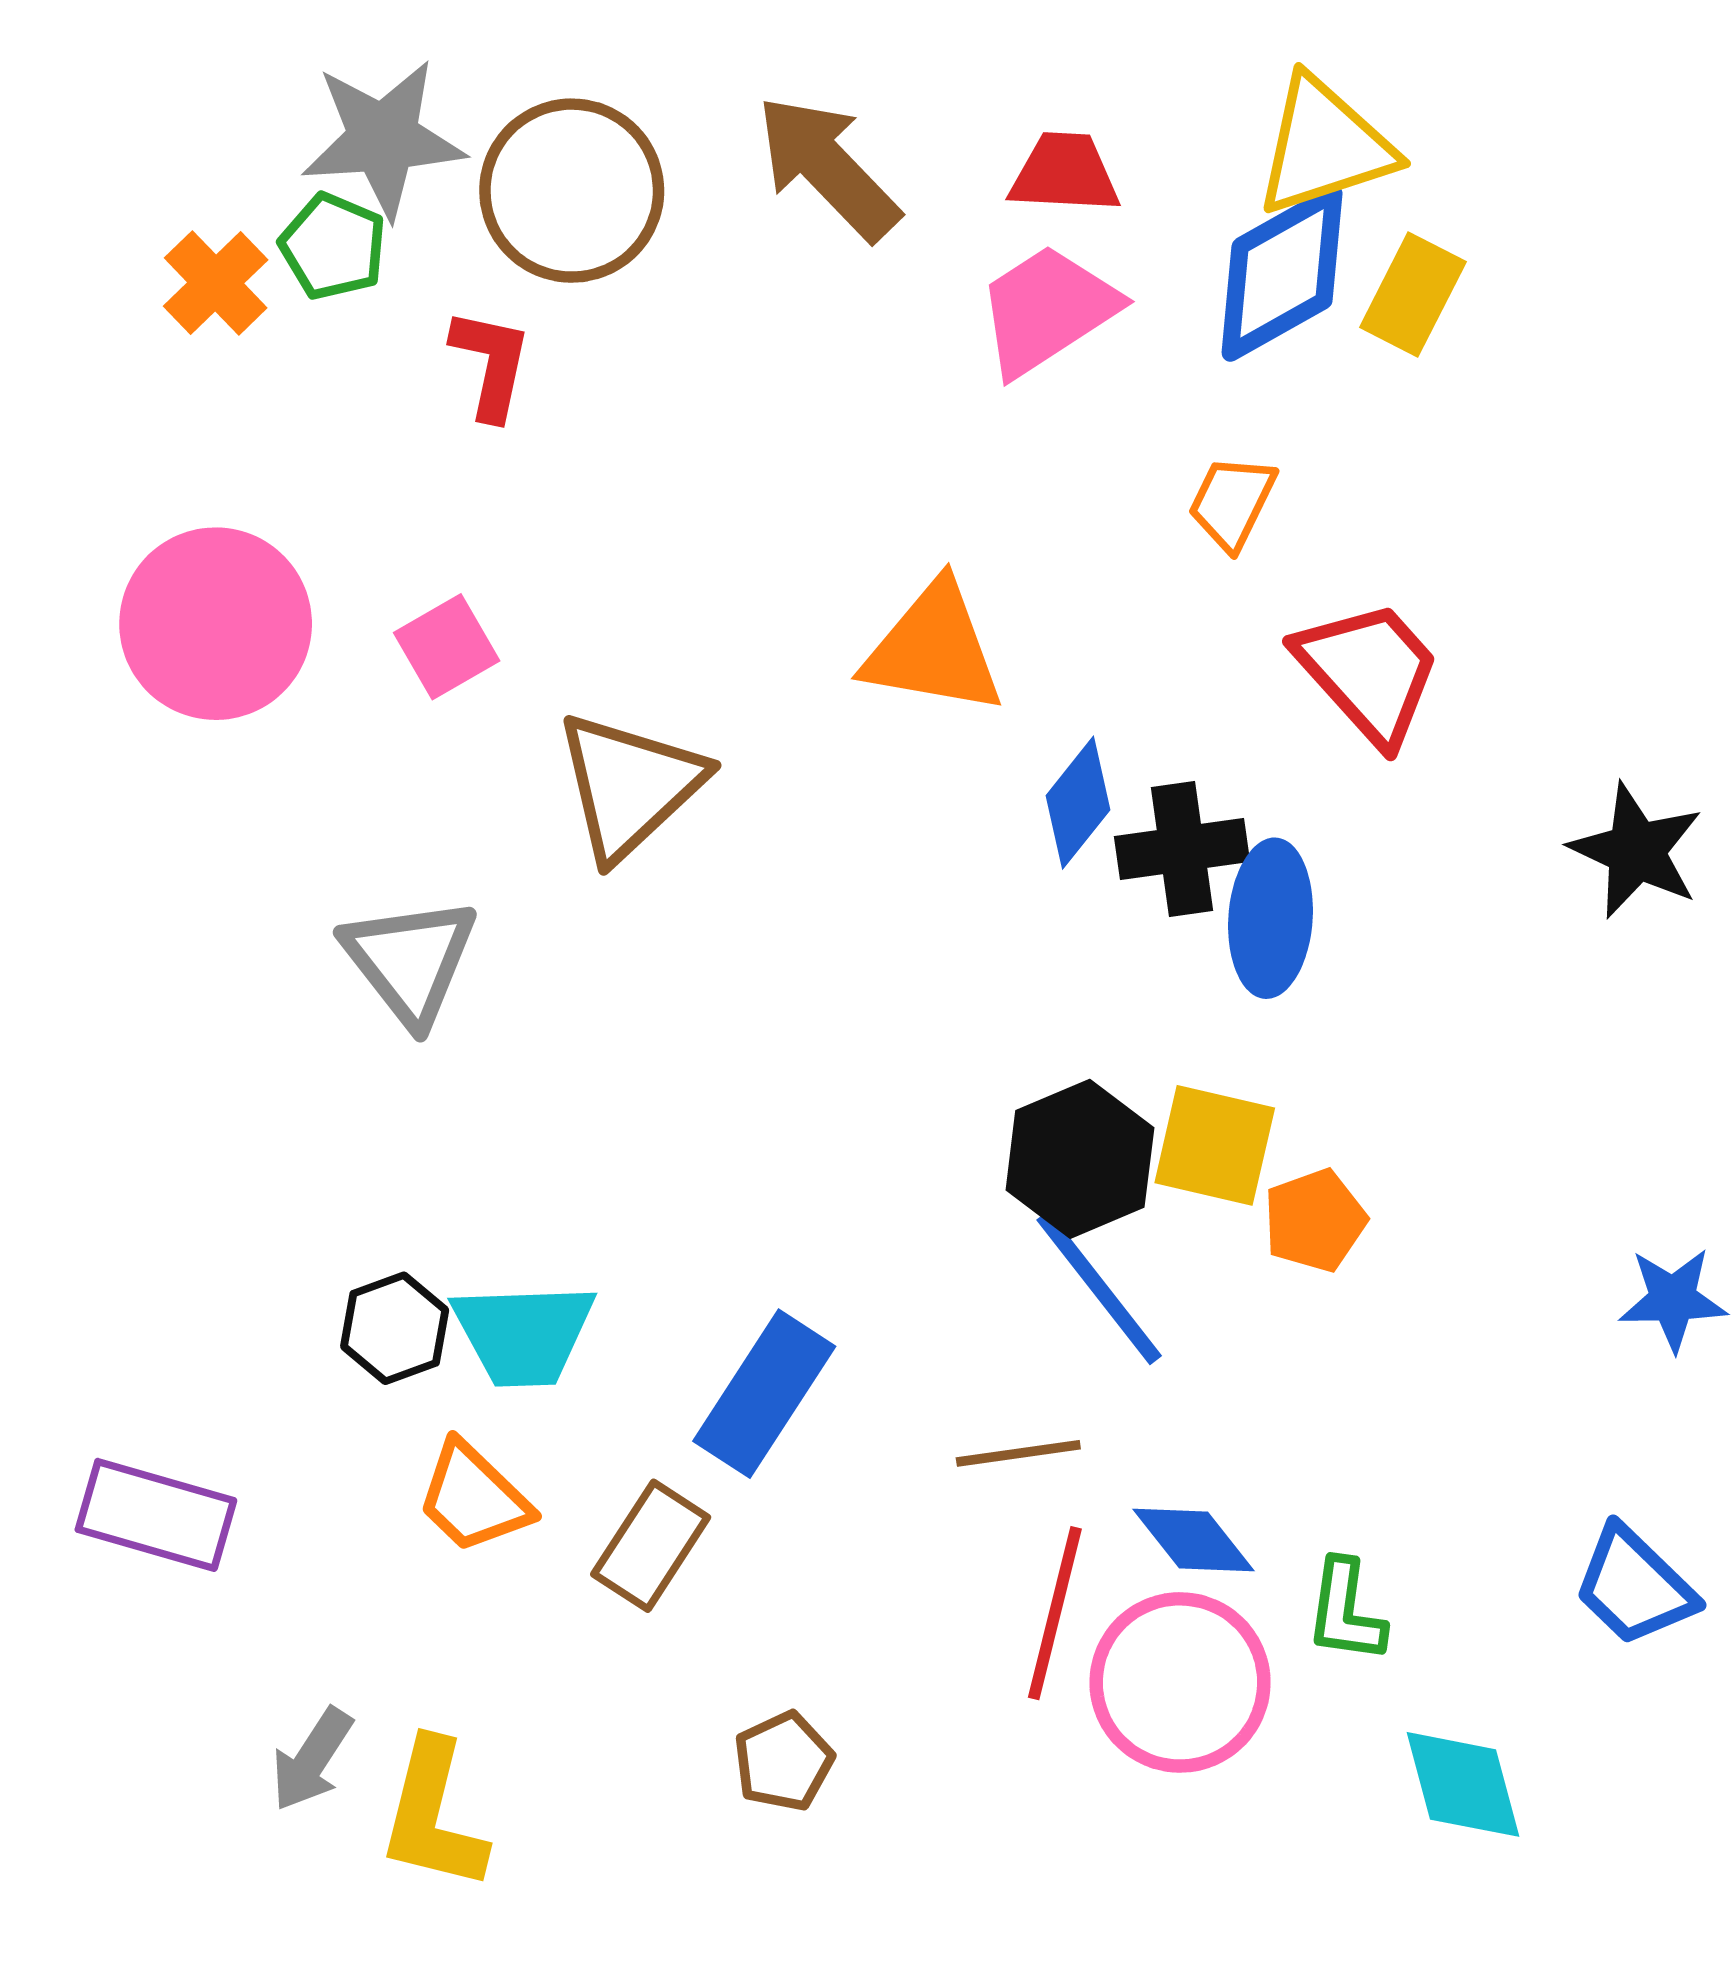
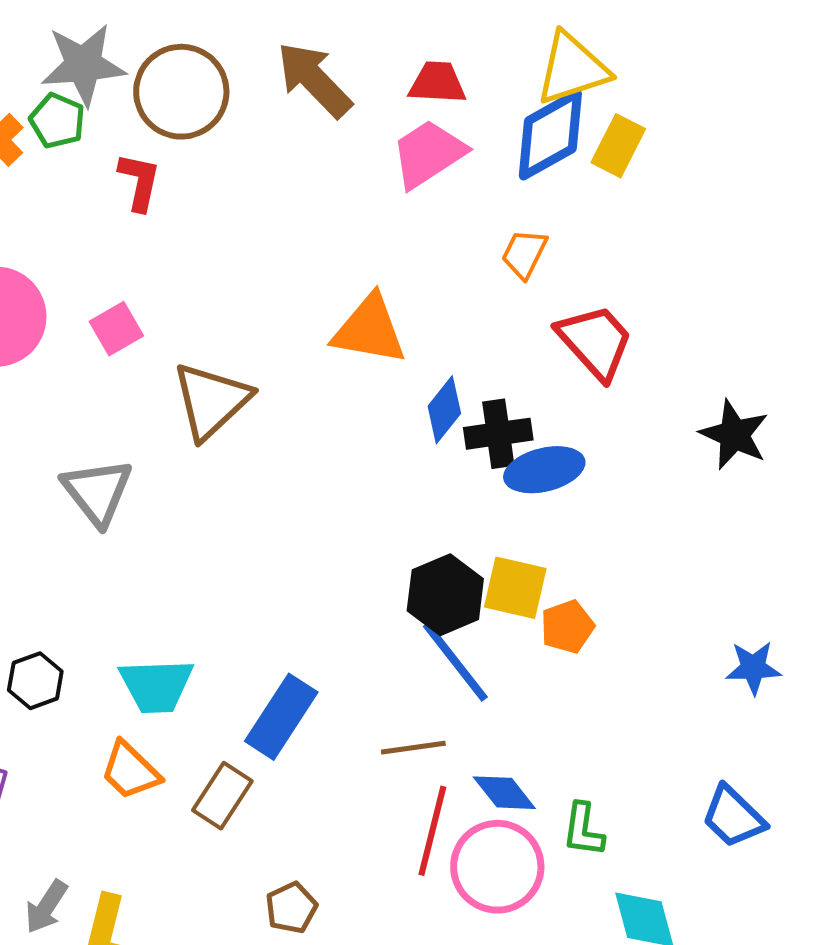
blue ellipse: (1270, 918) -> (544, 470), turned 72
black hexagon: (395, 1328) -> (35, 681), moved

